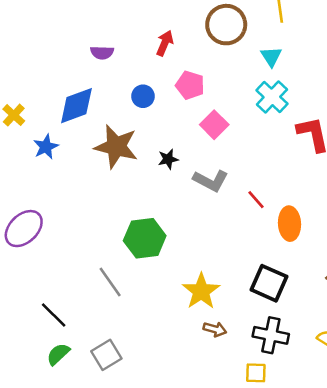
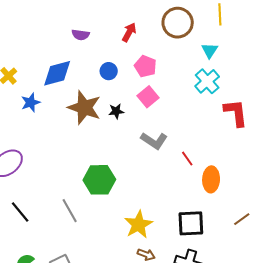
pink square: (214, 125) -> (148, 97), moved
black star: (168, 159) -> (116, 111), moved
black square: (269, 283) -> (191, 223), turned -32
black line: (54, 315) -> (20, 212), moved

